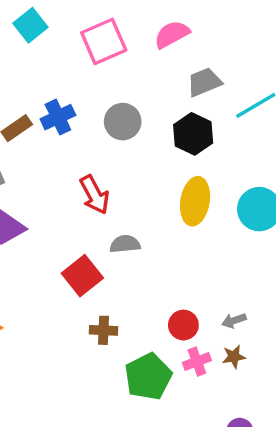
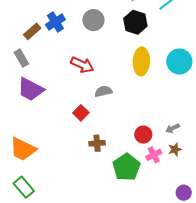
red arrow: (95, 195) -> (82, 65), turned -30
red square: (82, 276) -> (81, 113), size x0.7

